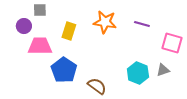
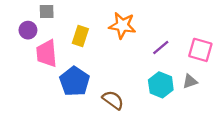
purple line: (142, 24) -> (161, 48), moved, turned -56
pink trapezoid: (40, 46) -> (47, 53), turned -95

